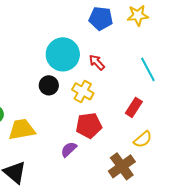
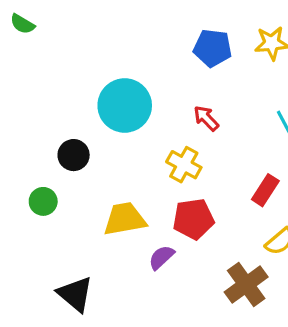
cyan circle: (63, 54) -> (125, 105), moved
black circle: (49, 85) -> (74, 155), moved
yellow trapezoid: (22, 129) -> (125, 219), moved

